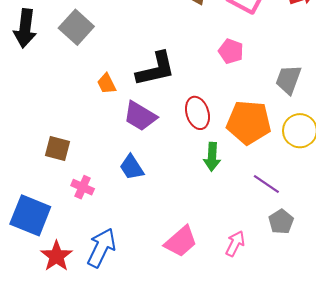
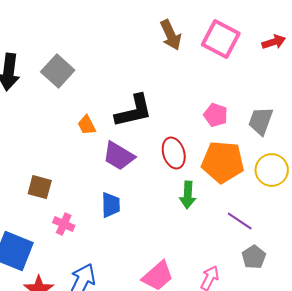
pink pentagon: (231, 51) -> (216, 115), moved
blue trapezoid: (132, 167) -> (111, 205), turned -148

